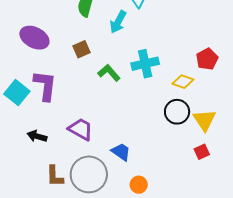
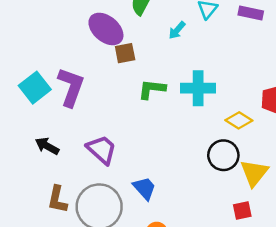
cyan arrow: (118, 22) -> (177, 30), size x0.7
purple ellipse: (34, 38) -> (106, 29), moved
green L-shape: (109, 73) -> (152, 89), turned -55

